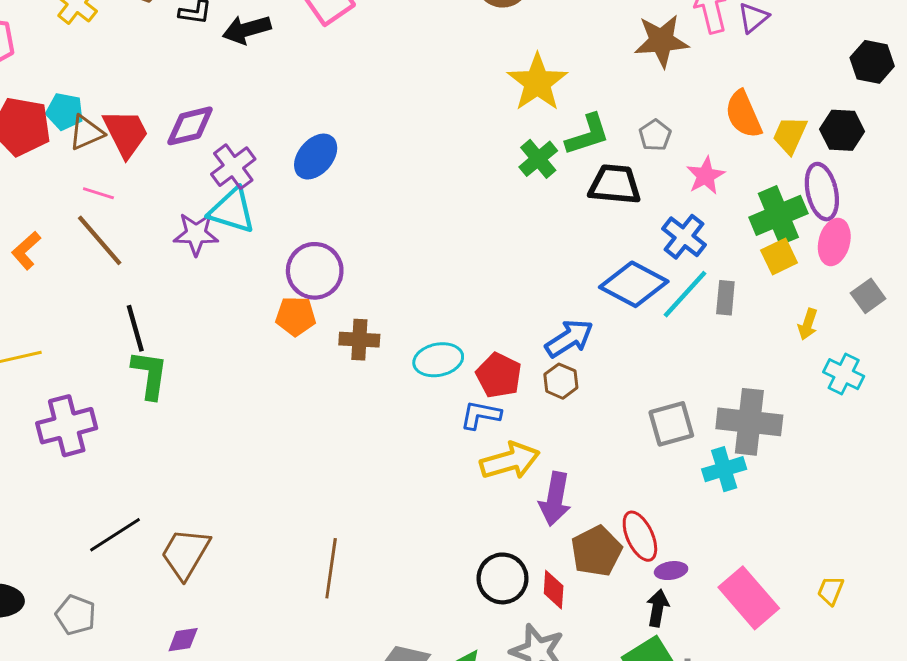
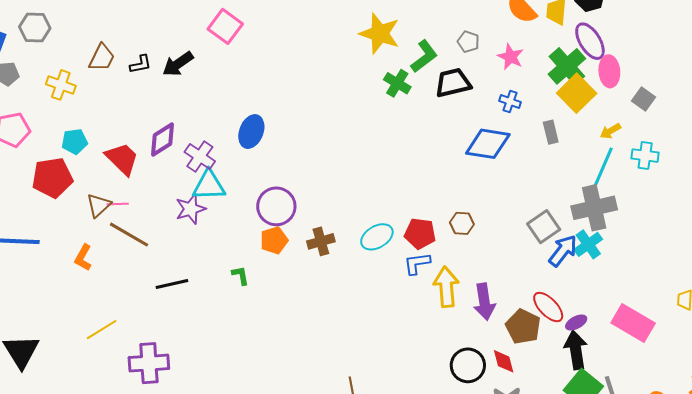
cyan pentagon: (65, 111) -> (75, 141), moved
brown triangle: (86, 133) -> (99, 205), moved
blue cross: (684, 237) -> (510, 102), size x0.7
yellow square: (779, 257) -> (577, 93), size x1.5
cyan line: (685, 294) -> (603, 167), moved
yellow arrow: (808, 324) -> (610, 131), turned 60
black line: (135, 328) -> (172, 284), turned -68
blue arrow: (569, 338) -> (563, 251), moved
green L-shape: (150, 375) -> (240, 275), moved, size x0.6
purple cross: (67, 426) -> (149, 363), turned 30
yellow arrow: (510, 461) -> (446, 287), turned -60
black arrow: (658, 608) -> (576, 350), size x1.5

